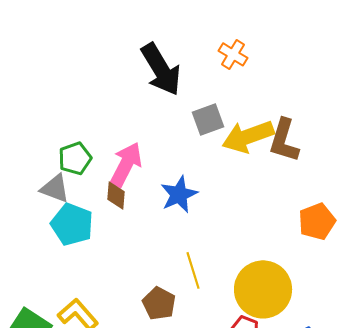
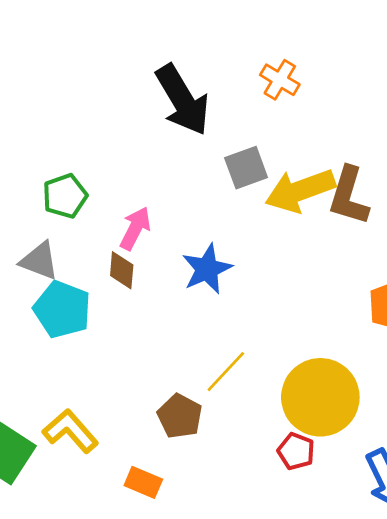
green pentagon: (75, 158) -> (65, 196), moved
pink arrow: (126, 164) -> (135, 228), size x0.7
yellow line: (193, 270) -> (226, 372), turned 60

